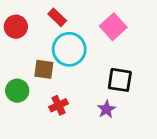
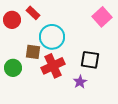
red rectangle: (57, 17) -> (33, 13), moved
pink square: (113, 27) -> (102, 17), moved
red cross: (59, 105) -> (53, 66), moved, size x1.6

